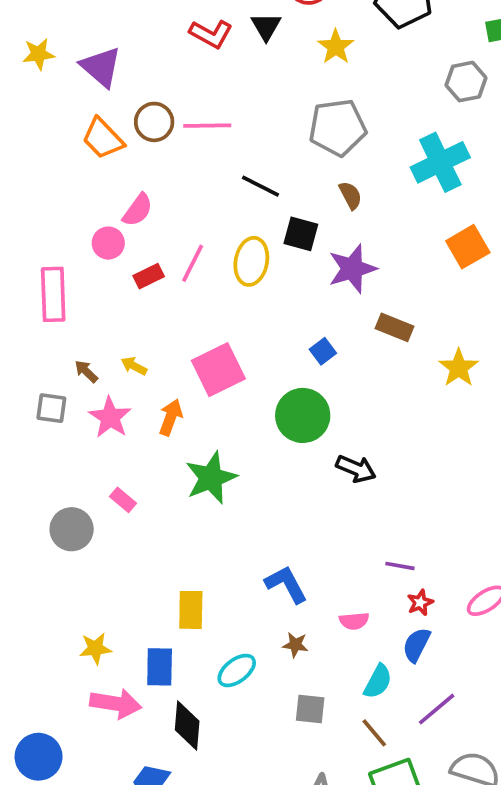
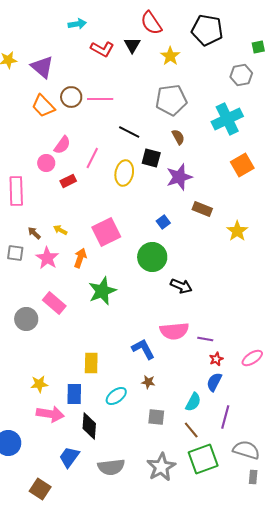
pink line: (193, 263) -> (92, 158), moved
pink rectangle: (123, 500) -> (54, 303), size x1.6
pink semicircle: (354, 621) -> (174, 331), moved, size x1.8
purple line: (437, 709) -> (225, 417), turned -35

